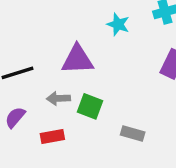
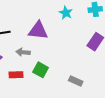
green square: (90, 106) -> (41, 70), moved
gray rectangle: (133, 134) -> (76, 81), moved

